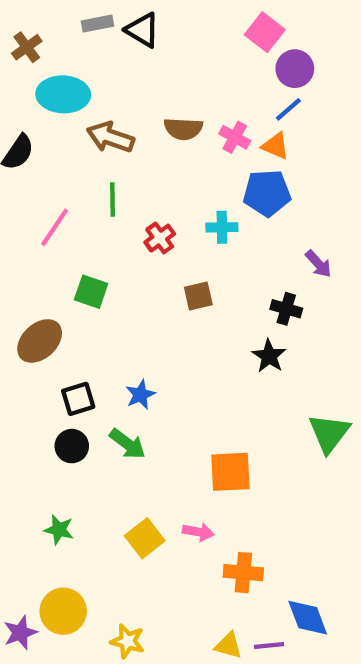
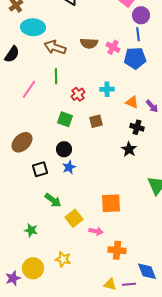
blue line: (288, 109) -> (138, 34), turned -56
orange triangle: (276, 146) -> (132, 102), moved
blue pentagon: (267, 193) -> (135, 58), moved
green square: (91, 292) -> (65, 119), moved
green arrow: (128, 444) -> (53, 200), moved
black circle: (72, 446) -> (64, 149), moved
yellow square: (145, 538) -> (74, 218), moved
yellow star: (128, 641) -> (63, 259), moved

